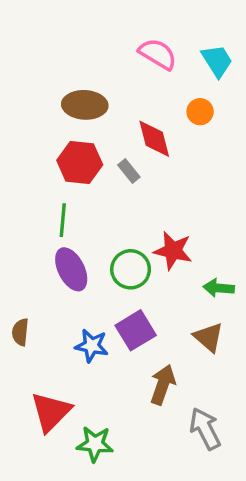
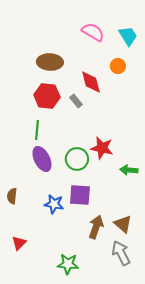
purple square: (136, 330) -> (80, 195), turned 35
brown triangle: (209, 337) -> (123, 224), moved
red triangle: (51, 412) -> (19, 243), moved, size x0.6
green star: (95, 444) -> (68, 264), moved

